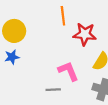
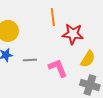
gray line: (53, 90) -> (30, 60), moved

